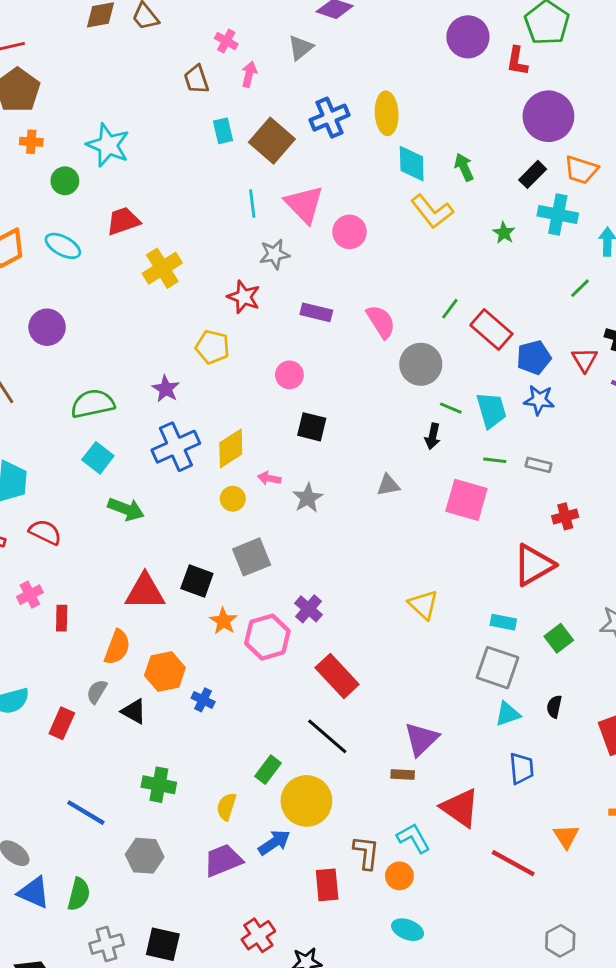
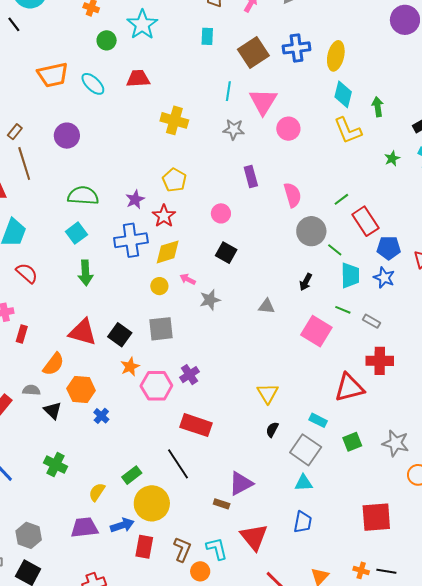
cyan rectangle: (223, 131) -> (207, 36), moved
yellow cross: (162, 268) -> (174, 120), moved, turned 32
red star: (244, 297) -> (164, 216), moved
purple rectangle: (316, 312) -> (251, 177), turned 45
green line: (451, 408) -> (335, 250), moved
green arrow: (126, 509) -> (86, 273), turned 50
red cross: (565, 516) -> (380, 361), size x1.5
red rectangle: (337, 676) -> (196, 425), turned -44
gray semicircle: (97, 692) -> (31, 390), turned 48
black semicircle: (554, 707) -> (272, 430), moved
gray hexagon: (145, 856) -> (29, 535), moved
red rectangle: (327, 885) -> (144, 547), moved

